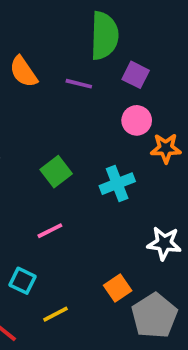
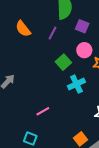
purple line: (79, 84) -> (53, 33), turned -72
green square: (56, 172) -> (63, 62), moved

